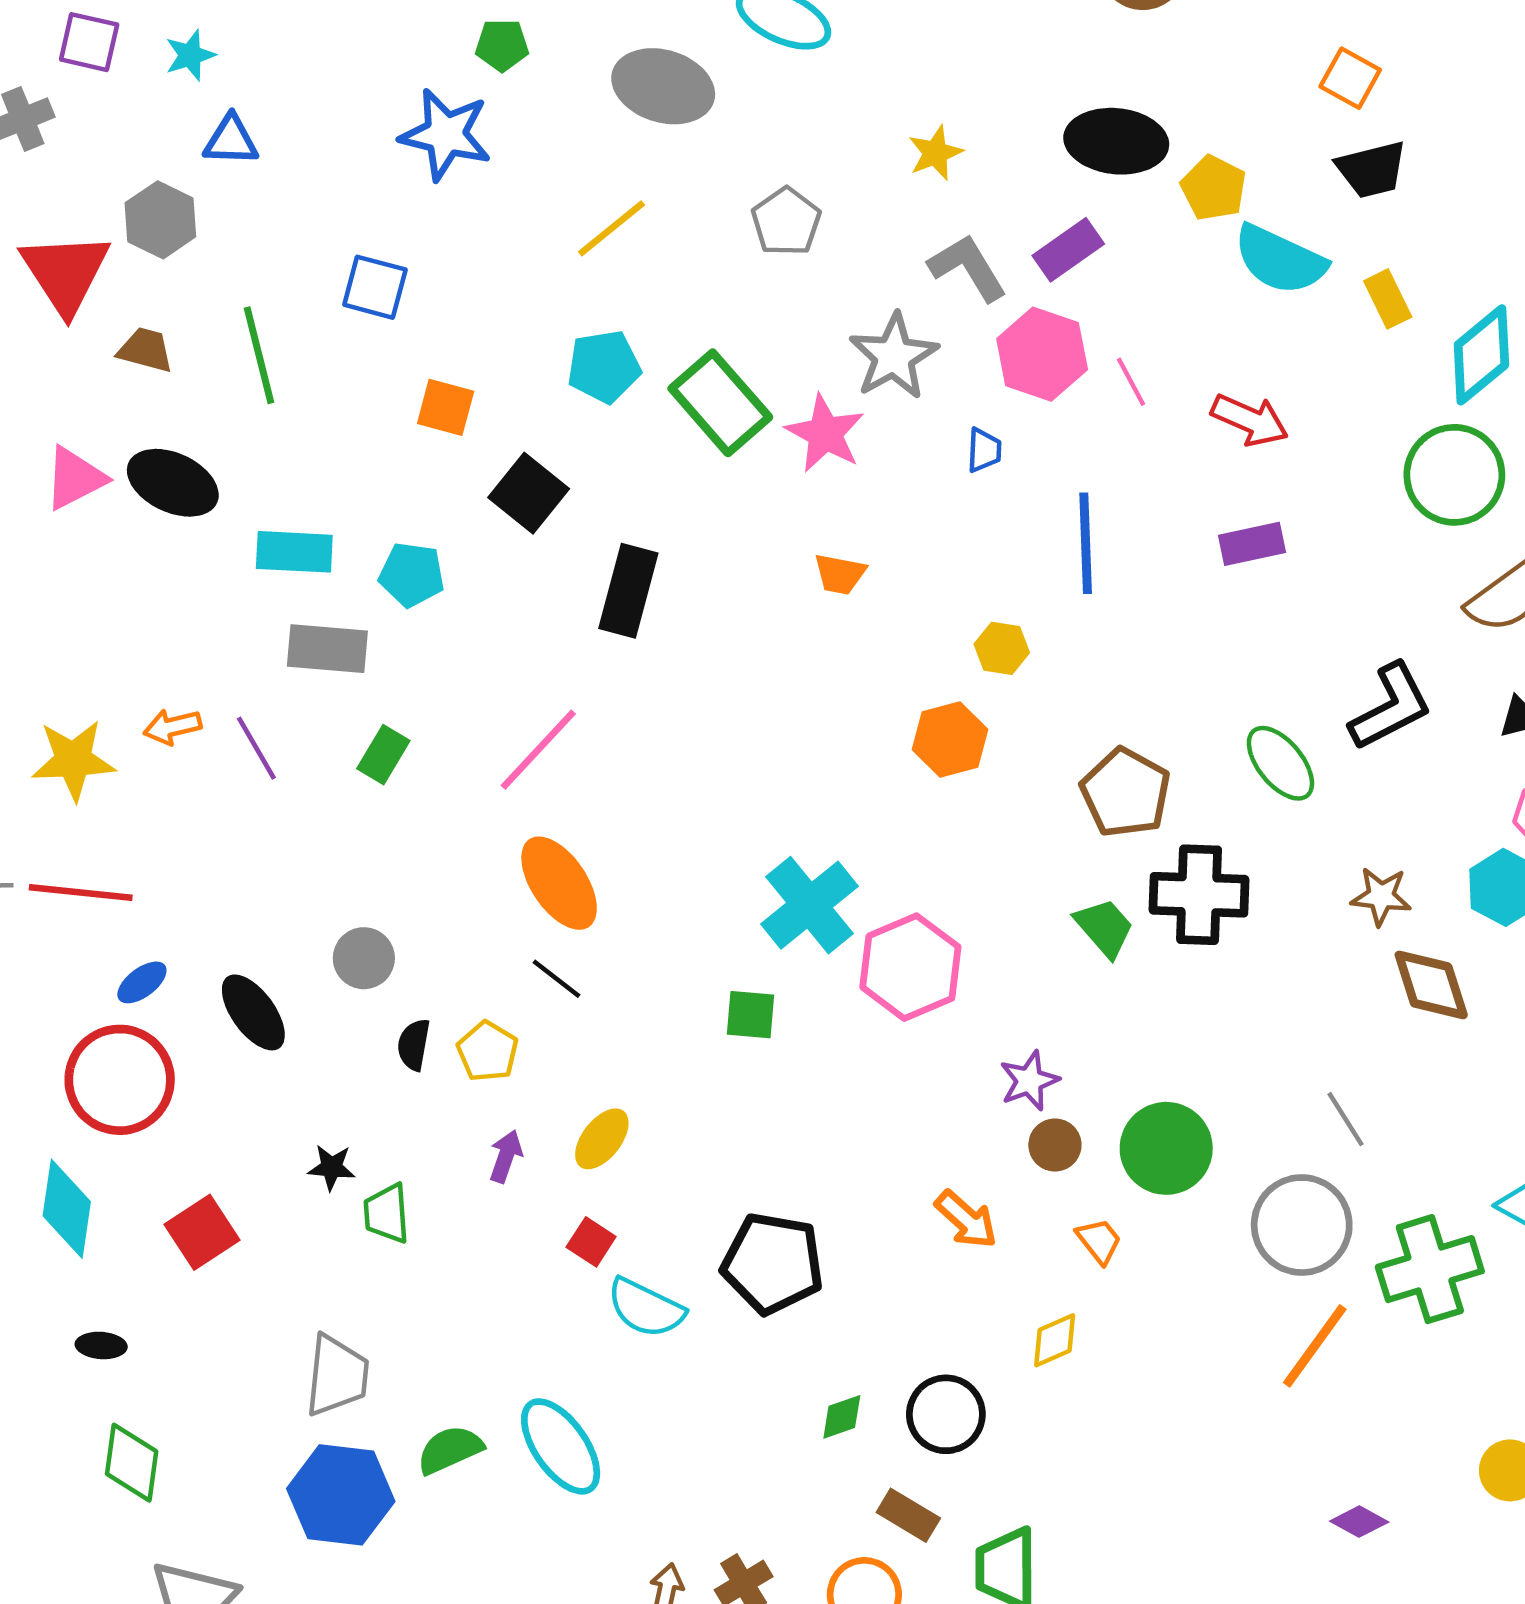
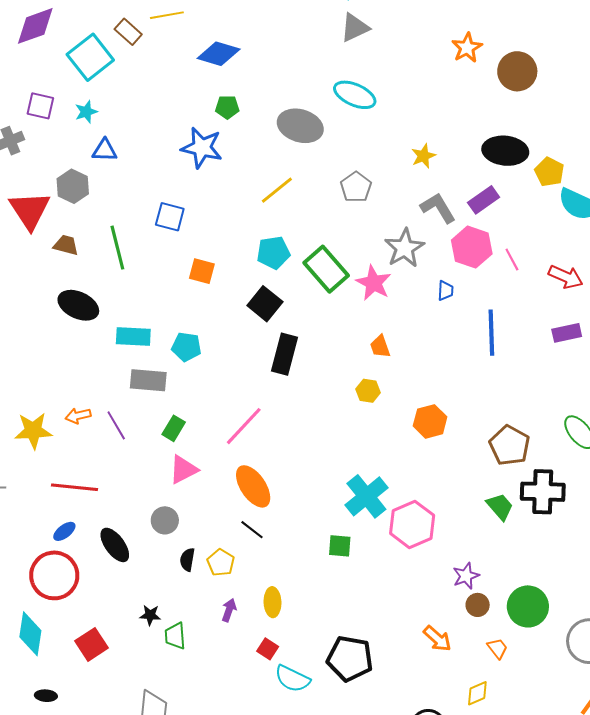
pink triangle: (75, 478) -> (183, 470), moved
black square: (529, 493) -> (265, 304), moved
orange trapezoid: (840, 574) -> (380, 347), turned 60
yellow hexagon: (1002, 648) -> (368, 391), moved
red line: (81, 893) -> (74, 487), moved
yellow ellipse: (602, 1139) -> (272, 602), turned -40

